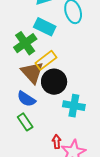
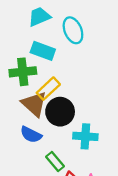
green cross: (25, 43) -> (23, 72), turned 35
green rectangle: (25, 122) -> (55, 161), moved

